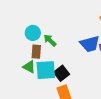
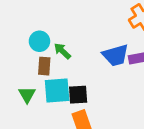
green triangle: (29, 67) -> (27, 95), moved, turned 32
black square: (62, 73) -> (78, 95), turned 35

